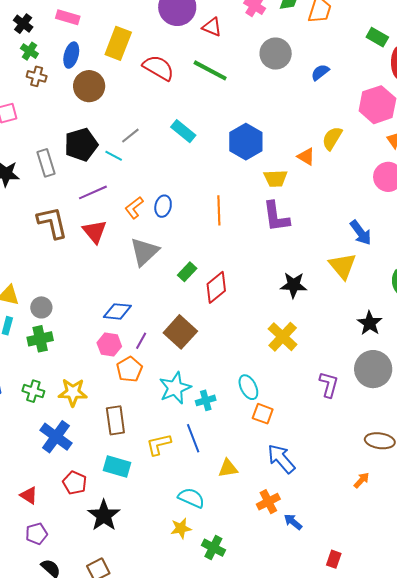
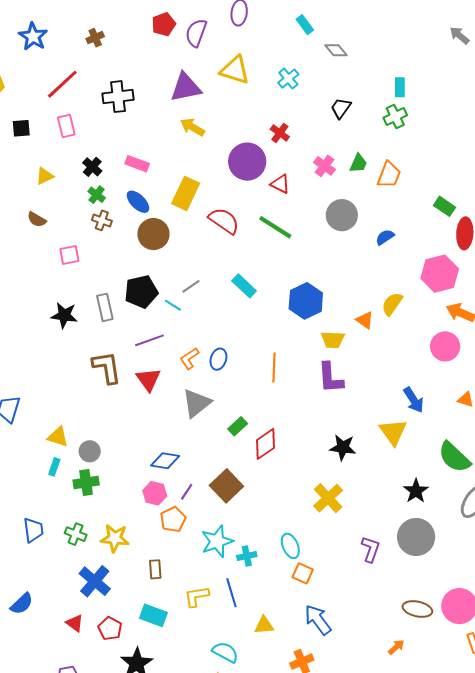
blue ellipse: (71, 55) -> (138, 202), turned -65
brown rectangle: (115, 420) -> (155, 569), size x0.7
red triangle: (29, 495) -> (75, 623), moved

